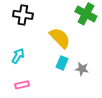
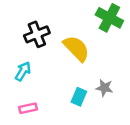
black cross: (23, 15) -> (37, 34), moved, turned -30
cyan rectangle: (62, 63) -> (79, 97), moved

